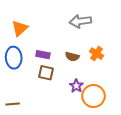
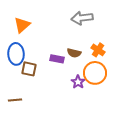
purple rectangle: (43, 55) -> (57, 59), moved
brown square: (46, 73) -> (29, 69), moved
orange circle: (93, 96) -> (95, 73), moved

